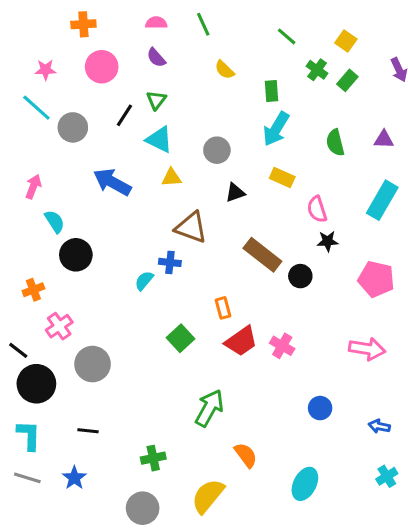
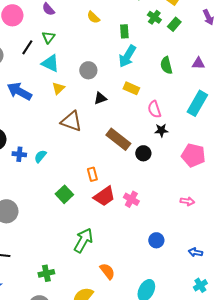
yellow triangle: (171, 177) -> (58, 88), turned -40
blue cross: (170, 262) -> (19, 154), moved
pink arrow: (367, 349) -> (187, 201), size x0.6

